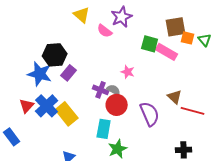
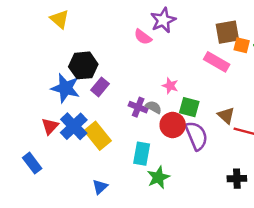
yellow triangle: (82, 15) -> (60, 19), moved
green square: (150, 44) -> (189, 107), moved
red circle: (117, 105) -> (173, 125), moved

